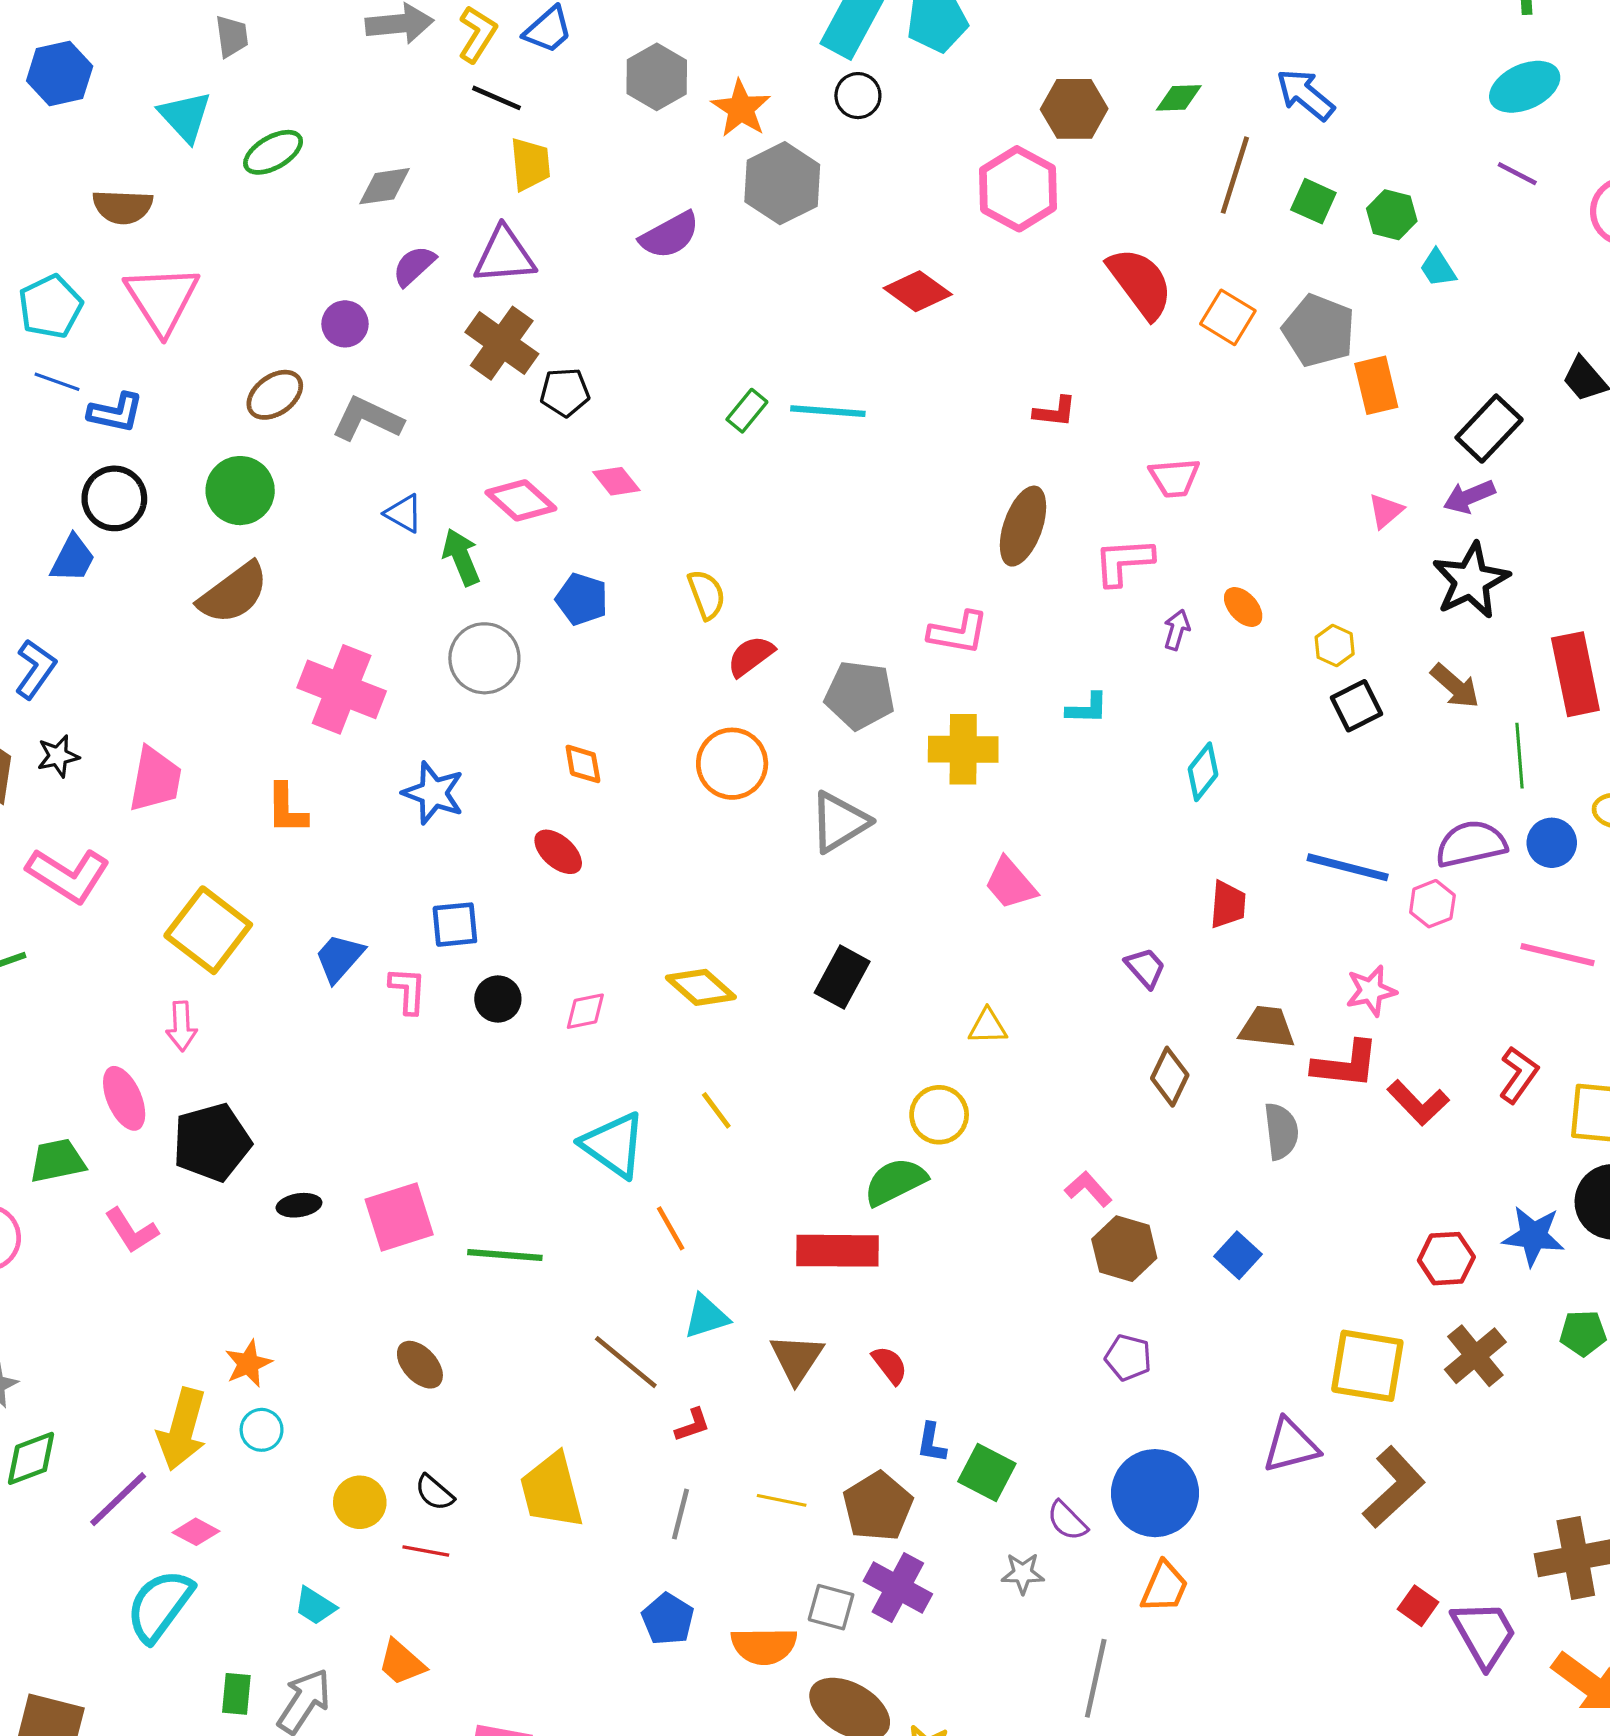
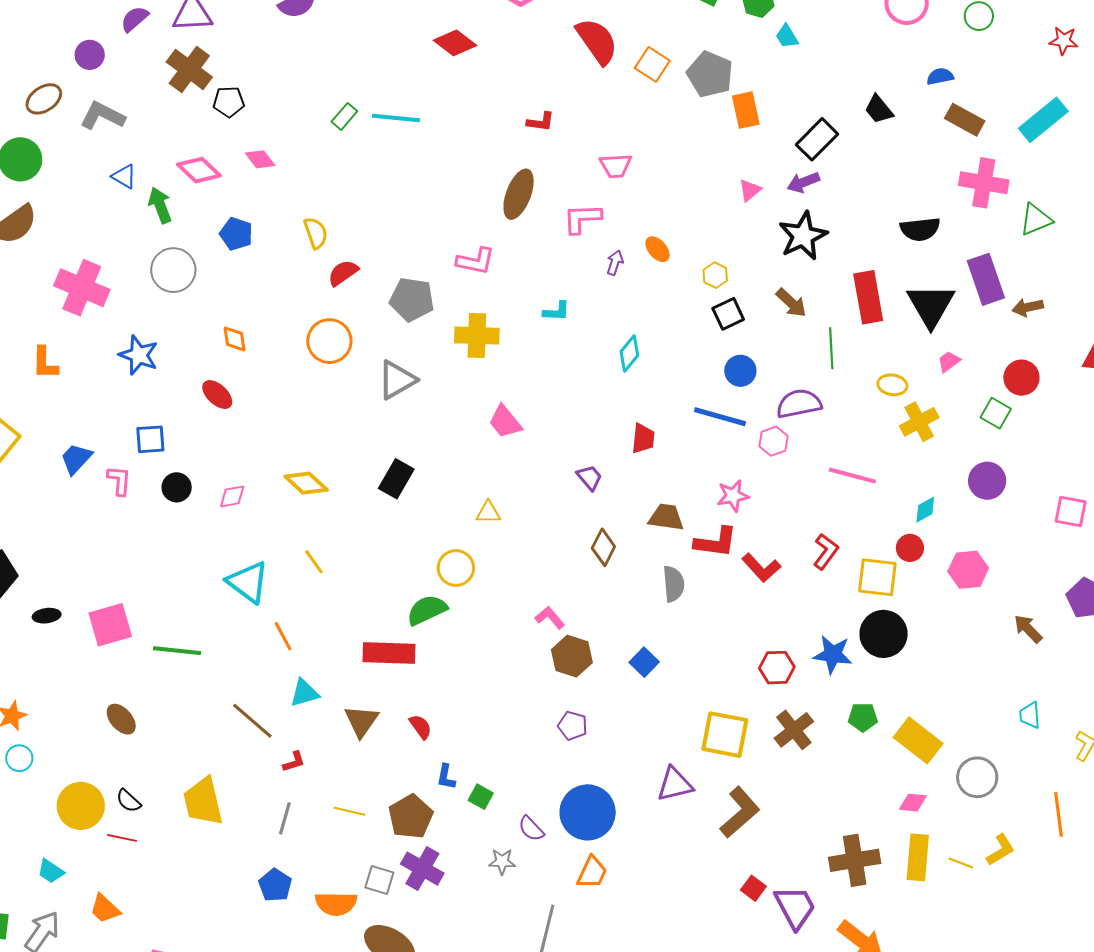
blue circle: (1552, 843) -> (740, 371), moved
green square: (987, 1473) -> (481, 797), size x0.7
yellow circle: (360, 1502) -> (81, 806), size x1.4

